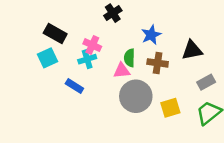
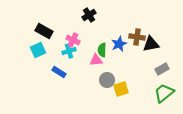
blue star: (151, 35) -> (119, 44), moved
brown cross: (158, 63) -> (137, 37), moved
gray circle: (136, 96) -> (107, 80), size x0.6
yellow square: (170, 108) -> (121, 89), moved

